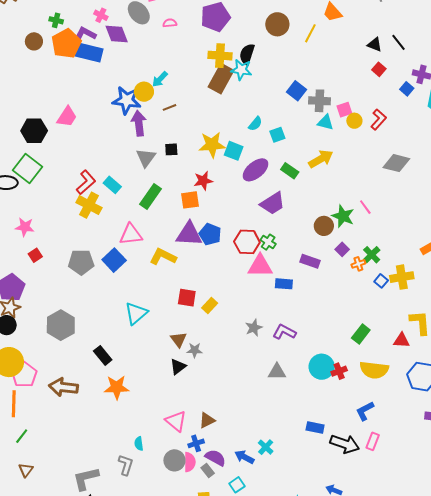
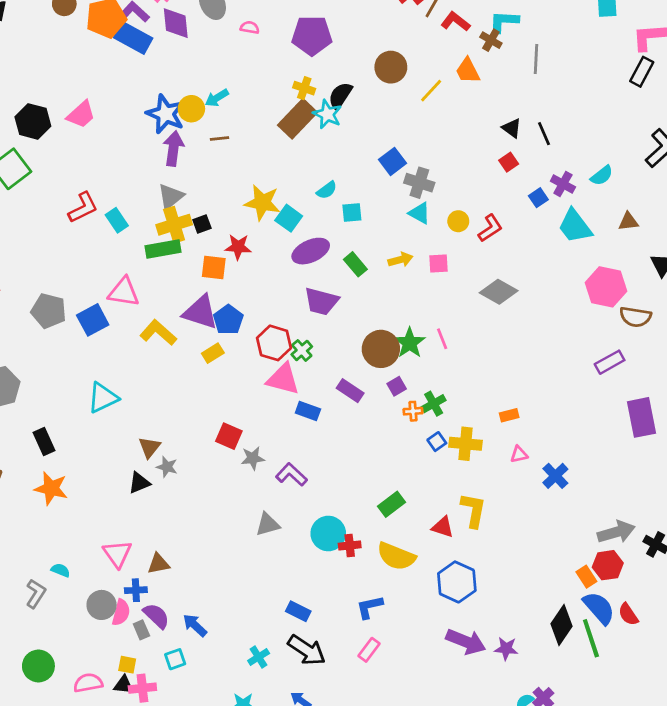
yellow cross: (220, 56) -> (304, 88), size x0.7
pink square: (344, 110) -> (439, 263), moved
black square: (171, 149) -> (202, 224), moved, turned -32
yellow arrow: (321, 159) -> (400, 260), size x0.7
green rectangle: (150, 197) -> (163, 249), turned 30
purple trapezoid: (273, 203) -> (321, 301), turned 32
yellow cross: (89, 205) -> (174, 225), moved, turned 30
brown circle: (324, 226) -> (381, 349), size x1.4
red square: (187, 298) -> (229, 436), moved
yellow rectangle: (210, 306) -> (213, 353), moved
gray triangle: (277, 372) -> (268, 524), turned -30
cyan semicircle: (139, 444) -> (60, 570), turned 104
black arrow: (345, 444) -> (307, 650), moved
cyan cross: (266, 447) -> (259, 657), moved

